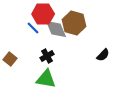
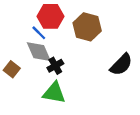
gray diamond: (56, 29) -> (39, 52), moved
black semicircle: (103, 55) -> (121, 65), size x1.5

